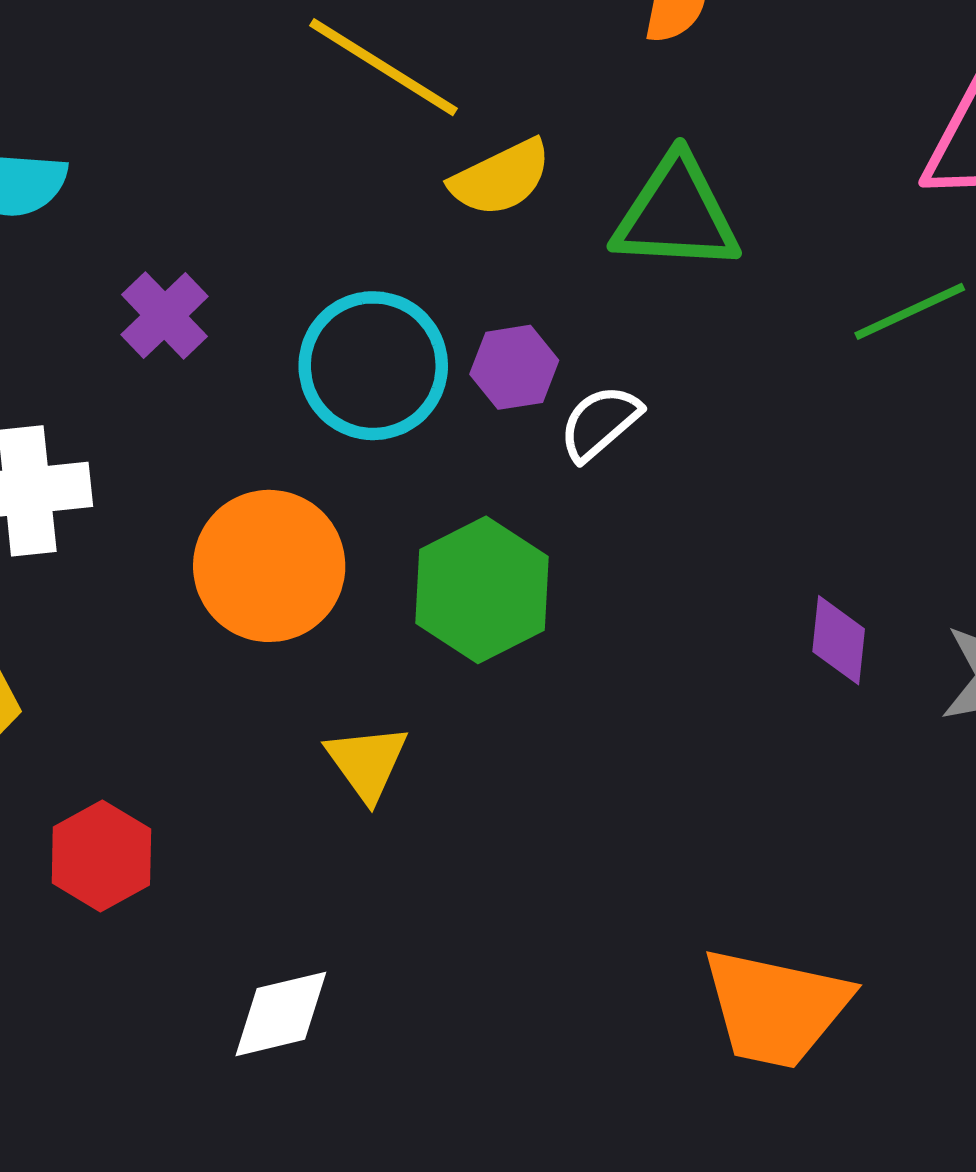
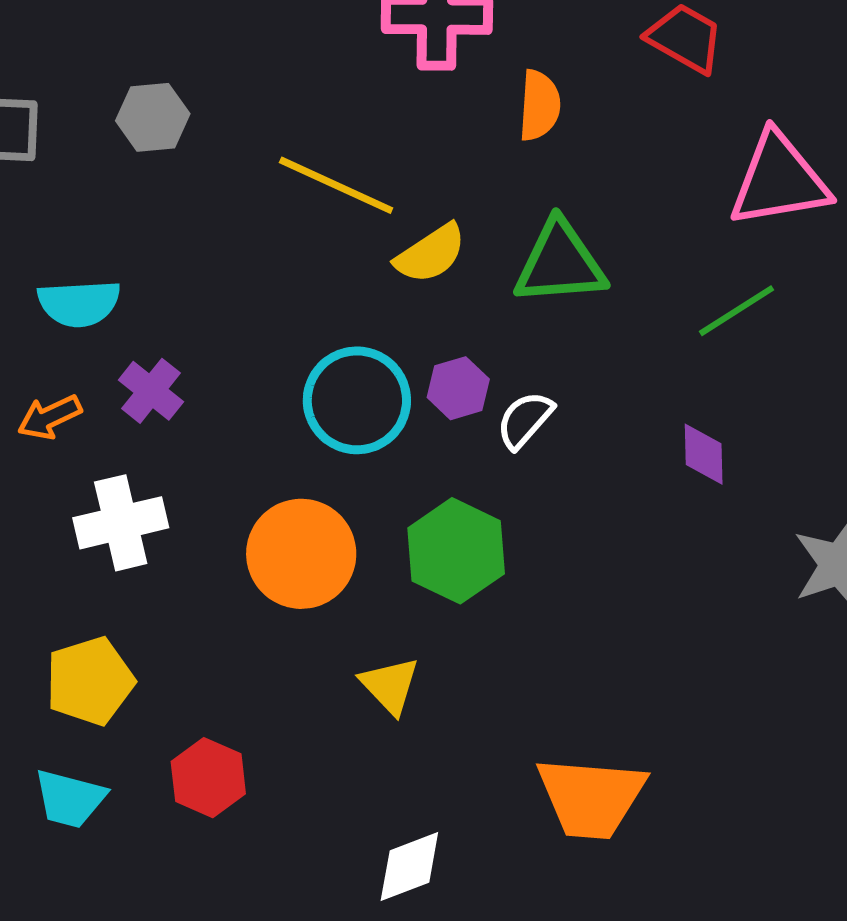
purple cross: (165, 316) -> (151, 391), moved
purple diamond: (839, 640) -> (704, 454), moved
orange trapezoid: (776, 1008) -> (591, 798), moved
white diamond: (281, 1014) -> (409, 866), moved

